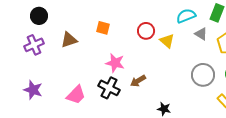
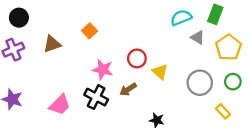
orange square: (103, 28) -> (89, 31), turned 32
red circle: (146, 31) -> (137, 58), moved
yellow triangle: (167, 41) -> (160, 72), moved

